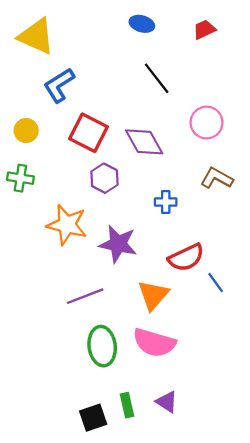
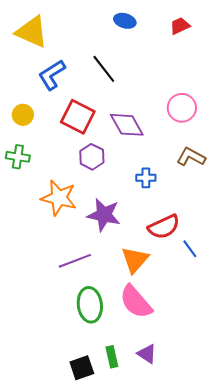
black line: (157, 78) -> (104, 69), moved
pink semicircle: (154, 343) -> (136, 302), turned 33

